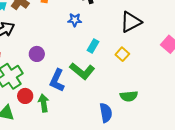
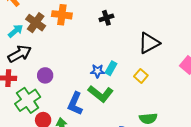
blue star: (75, 20) -> (98, 71), moved
purple circle: (37, 54) -> (45, 75), moved

